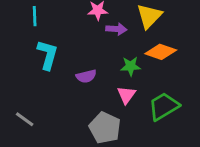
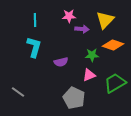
cyan line: (35, 16) -> (35, 20), moved
pink triangle: (126, 95) -> (89, 75), turned 32

